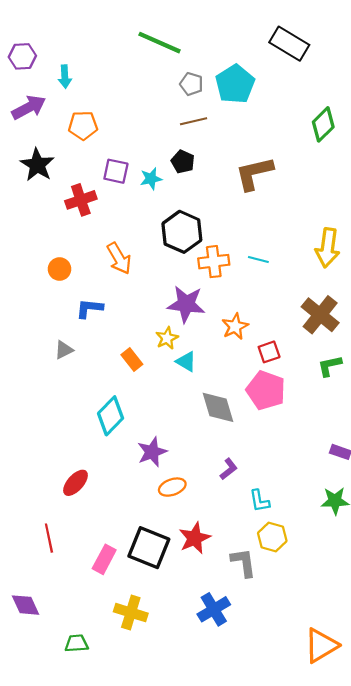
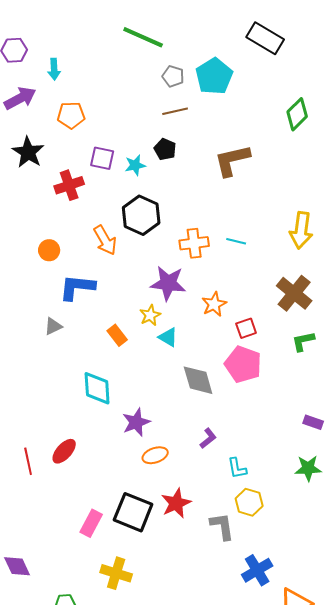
black hexagon: (182, 232) -> (141, 215), moved
blue L-shape: (89, 308) -> (77, 287), size x1.4
cyan diamond: (111, 416) -> (97, 388), turned -48
red line: (49, 538) -> (28, 461), moved
blue cross: (214, 609) -> (257, 570), moved

